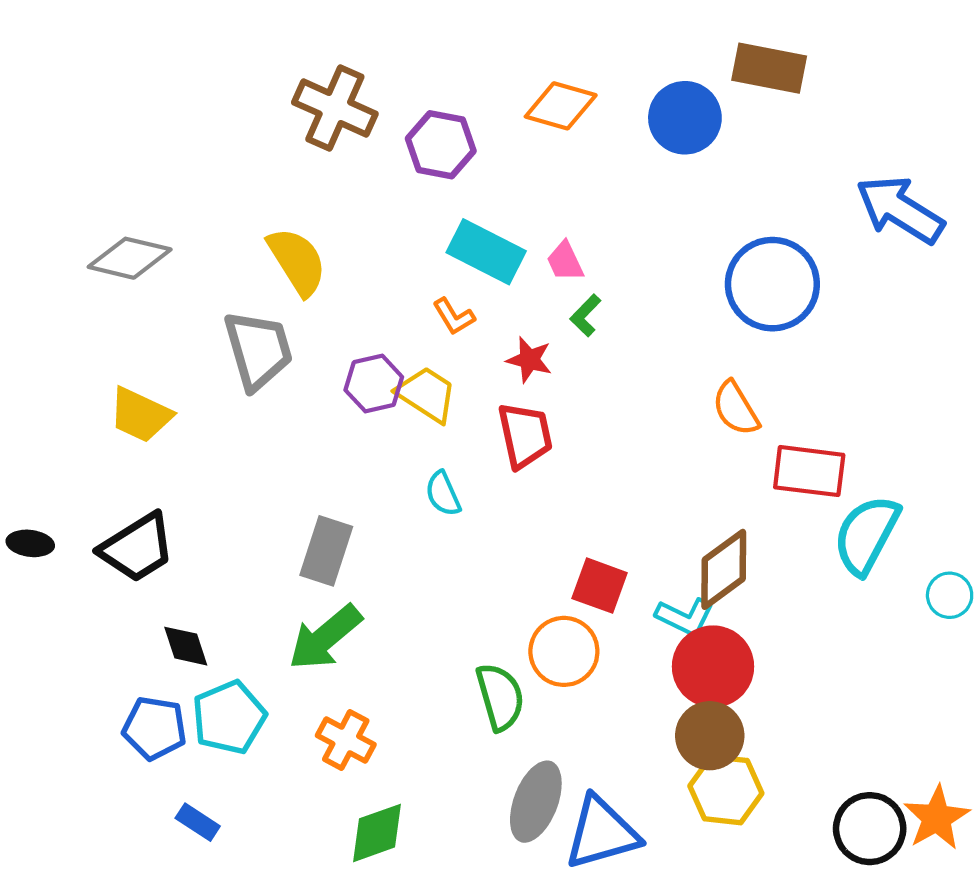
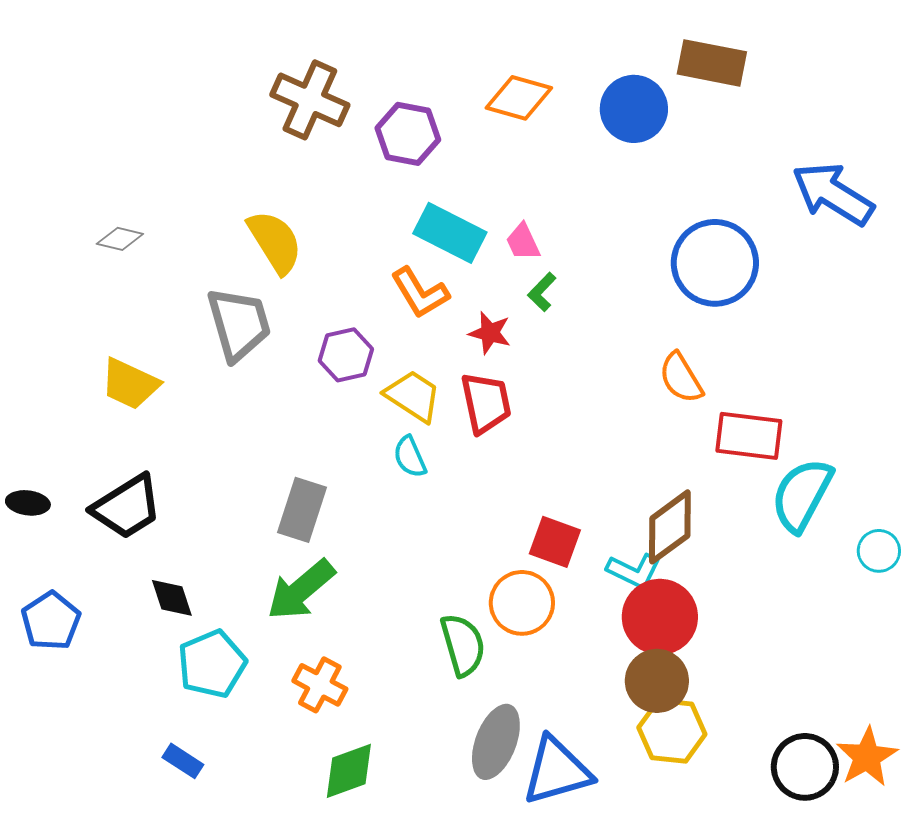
gray diamond: (130, 258) -> (120, 239), size x0.6
orange L-shape: (454, 317) -> (420, 293), size x1.5
yellow trapezoid: (427, 394) -> (413, 396), moved
blue pentagon: (154, 728) -> (51, 621), moved, turned 30

